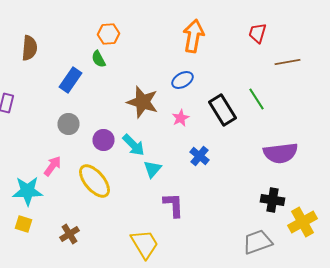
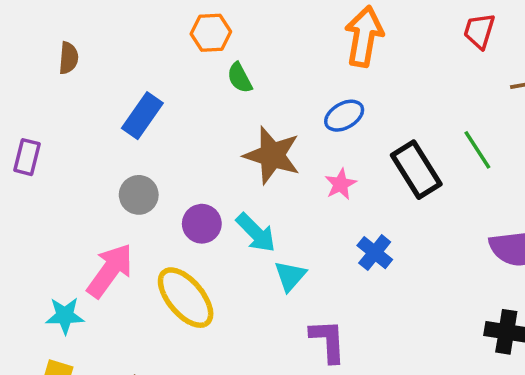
brown semicircle: (30, 48) -> (68, 58), size x0.7
green semicircle: (98, 59) -> (240, 78), moved
pink arrow: (52, 166) -> (110, 271), size x1.5
cyan star: (28, 191) -> (65, 316), size x0.7

